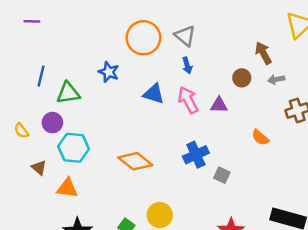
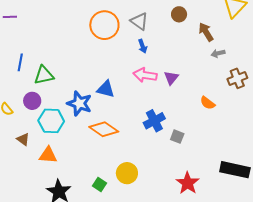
blue star: (109, 72) -> (79, 103), moved, size x1.4
brown circle: (242, 78) -> (179, 14), moved
blue triangle: (154, 94) -> (106, 89), moved
pink arrow: (188, 100) -> (145, 75), turned -50
purple triangle: (219, 105) -> (171, 78), turned -49

